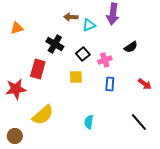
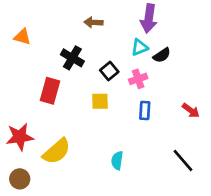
cyan triangle: (89, 25) -> (139, 47), moved
orange triangle: (17, 28) -> (22, 37), turned 32
black semicircle: (131, 47) -> (162, 55), moved
red star: (16, 89) -> (20, 137), moved

